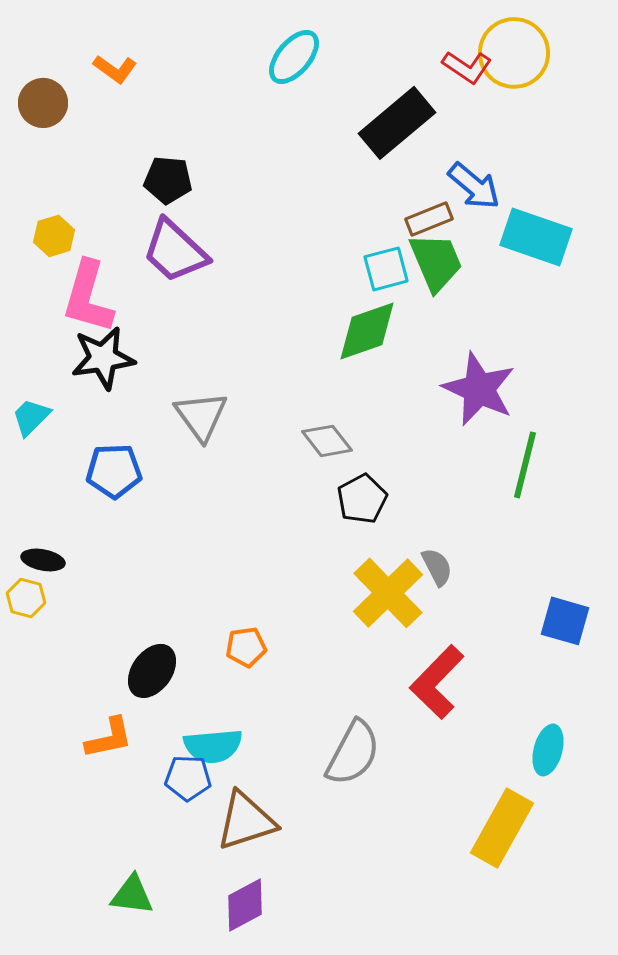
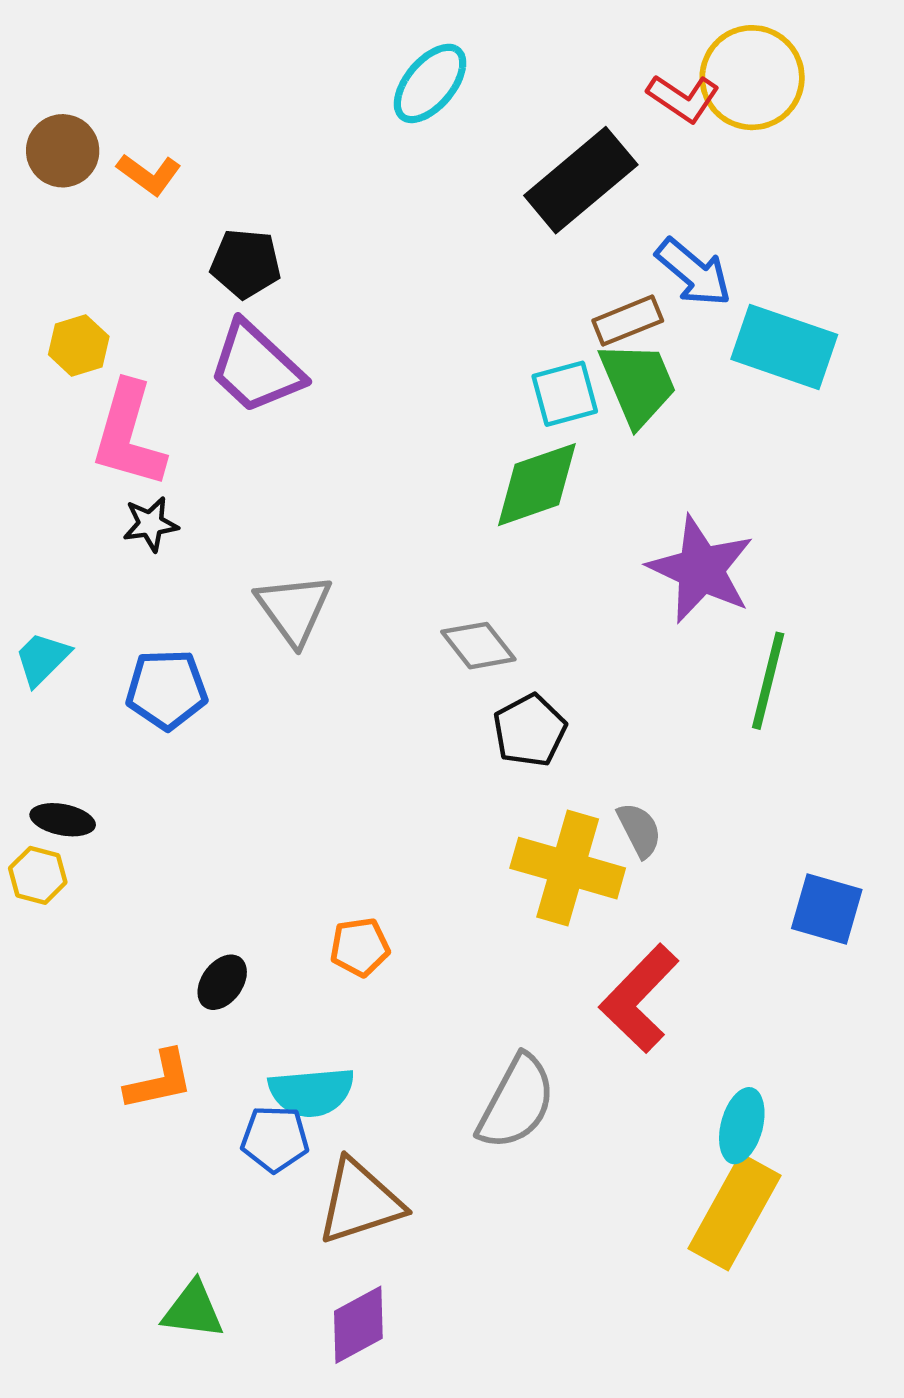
orange L-shape: (115, 69) -> (149, 174), moved
black star: (103, 358) -> (150, 524), size x0.6
cyan trapezoid: (31, 417) -> (42, 659), moved
yellow cross: (388, 593) -> (568, 868), turned -30
black ellipse: (152, 671) -> (222, 982), size x0.7
cyan ellipse: (548, 750) -> (742, 1126), moved

